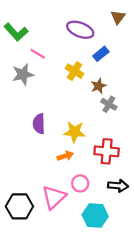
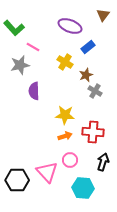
purple semicircle: (39, 124) -> (34, 91), moved
orange arrow: (65, 156) -> (65, 136), moved
black arrow: (118, 186) -> (103, 162), turned -78
pink triangle: (54, 197) -> (47, 172), turned -30

